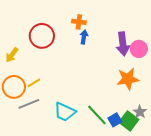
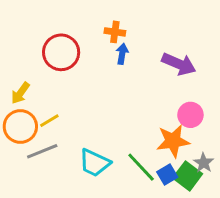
purple arrow: (123, 44) -> (179, 64), turned -60
pink circle: (139, 49) -> (190, 115), moved
yellow arrow: (12, 55) -> (20, 93), moved
orange star: (128, 79) -> (173, 141), moved

